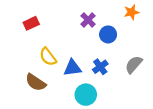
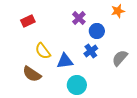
blue cross: (100, 67) -> (91, 51), moved

